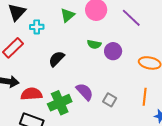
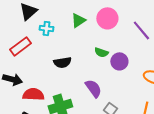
black semicircle: (57, 59) -> (62, 62), turned -150
purple semicircle: (85, 92) -> (93, 88), moved

